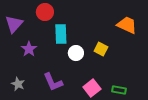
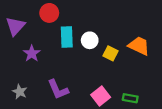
orange trapezoid: (127, 25) -> (139, 46), moved
white circle: (76, 53) -> (90, 40), moved

